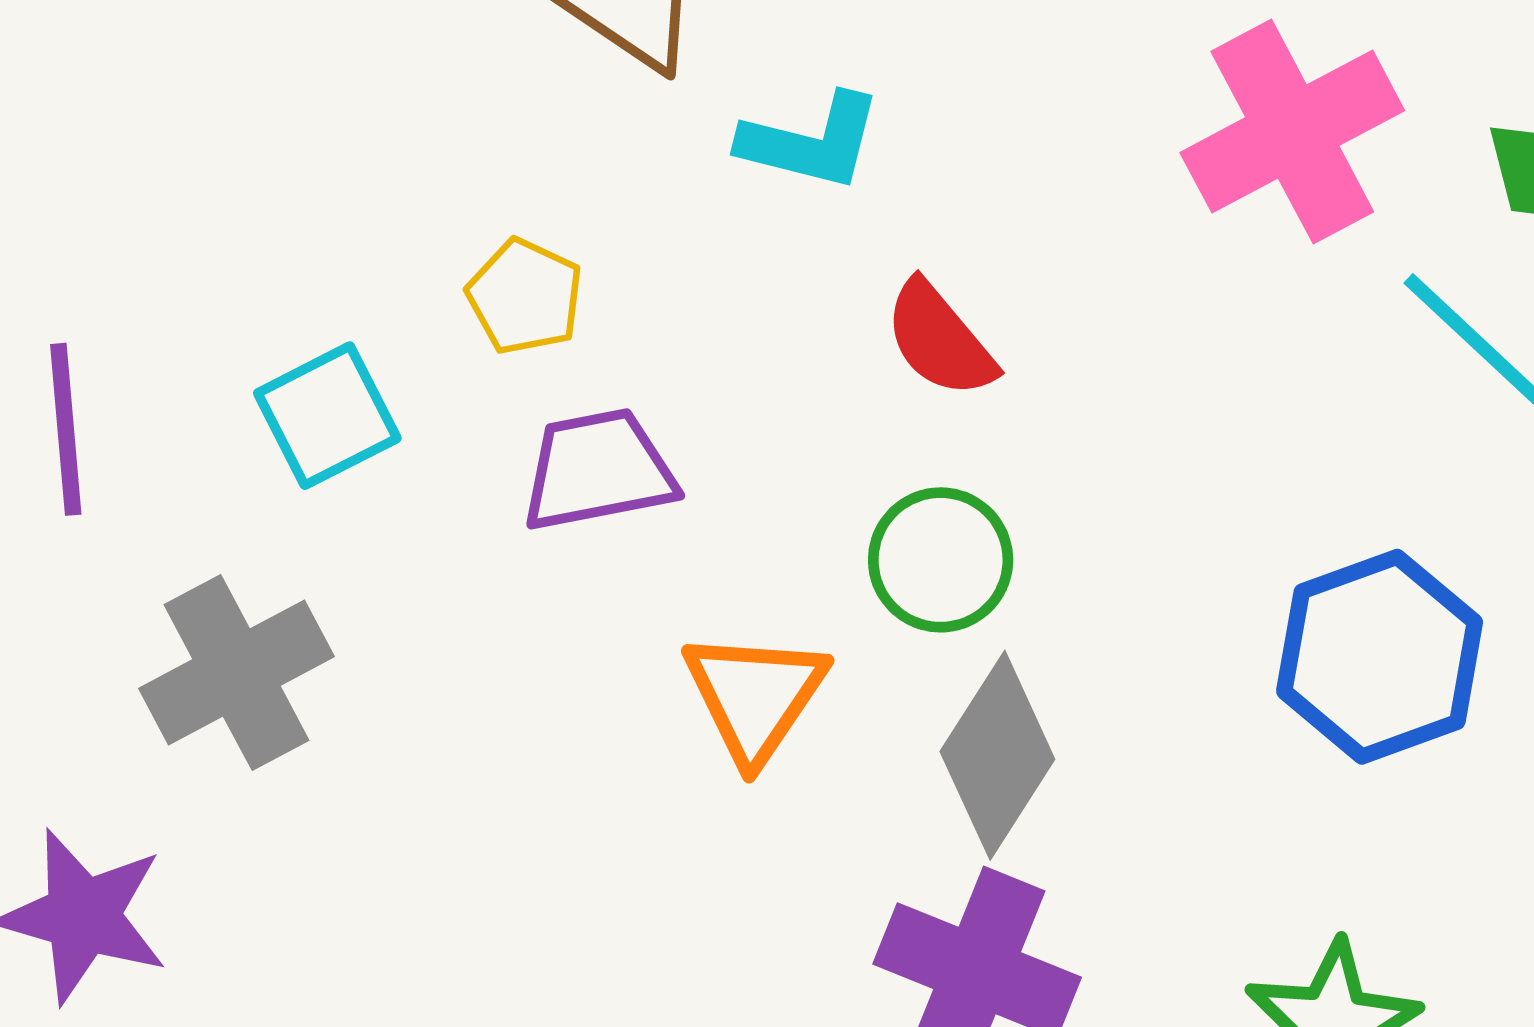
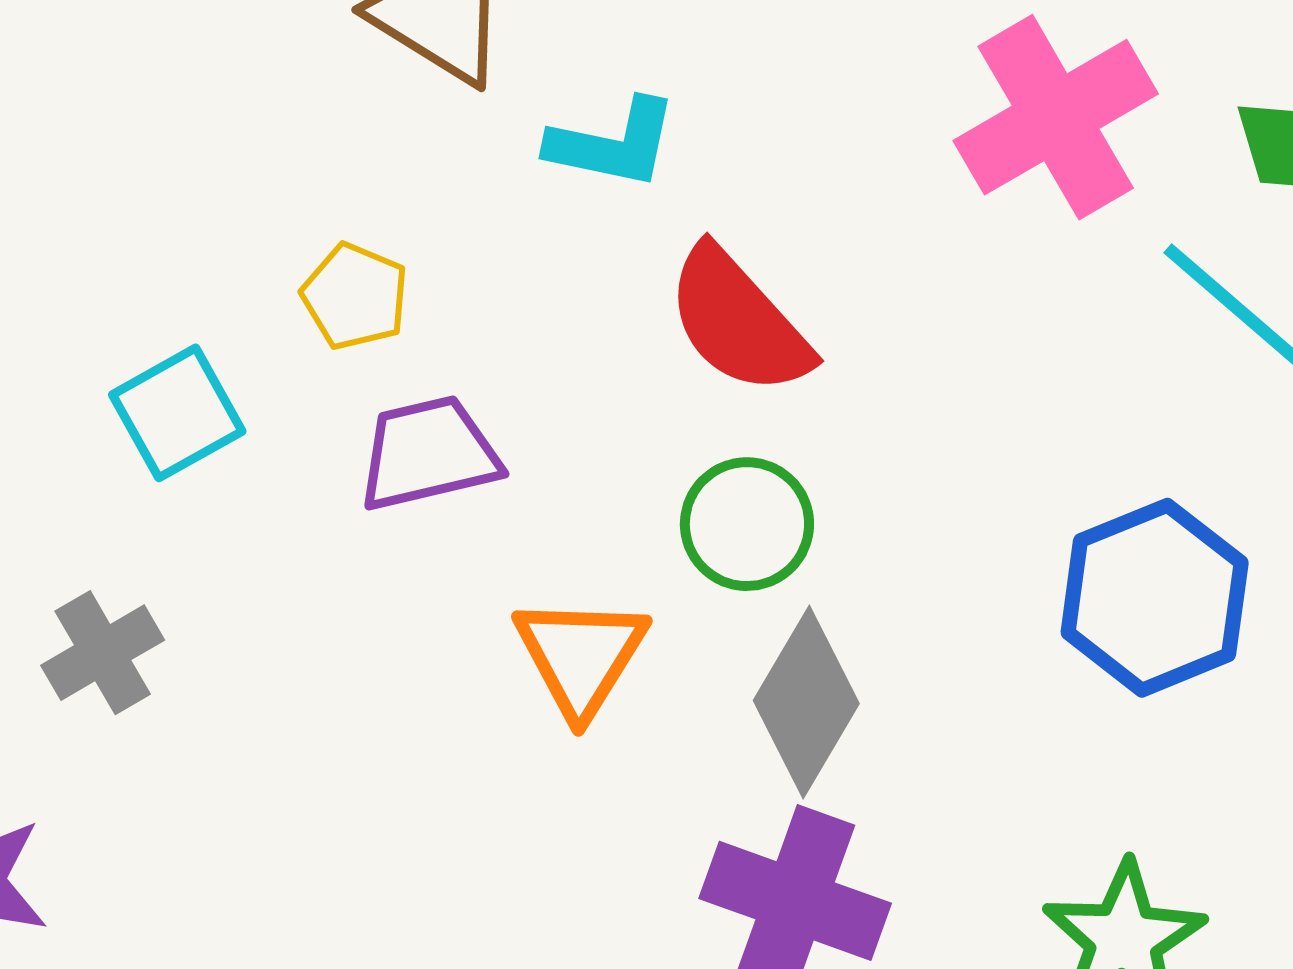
red semicircle: (940, 340) -> (738, 321), size x1.4
gray cross: (236, 672) -> (103, 653), size x0.7

